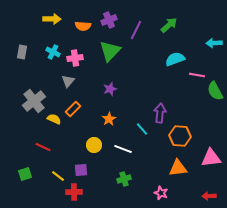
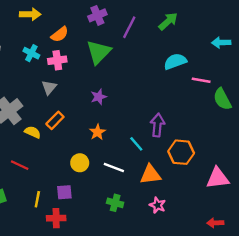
orange semicircle: (83, 26) -> (60, 34), moved, turned -42
orange triangle: (178, 168) -> (150, 175), moved
yellow line: (58, 176) -> (37, 199), turned 64
green cross: (124, 179) -> (115, 203), turned 32
pink star: (161, 193) -> (158, 205), moved

